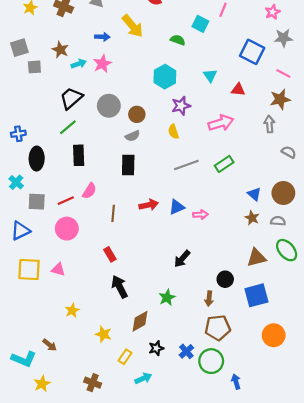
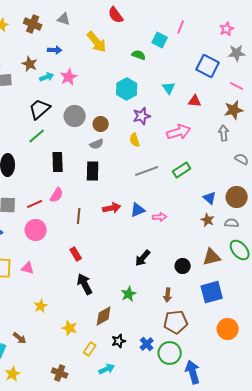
blue arrow: (102, 37) -> (55, 50), moved
black rectangle: (79, 155) -> (58, 162), moved
black circle: (225, 279) -> (183, 266), moved
blue arrow: (236, 382) -> (193, 372), size x1.6

